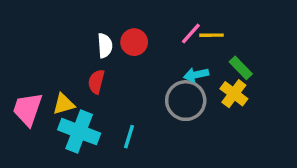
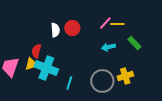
red semicircle: (96, 82) -> (36, 51), moved
yellow cross: (234, 94) -> (125, 76), moved, turned 35
gray circle: (186, 101) -> (102, 81), moved
cyan cross: (79, 132) -> (46, 68), moved

